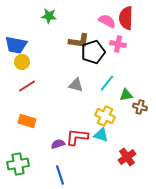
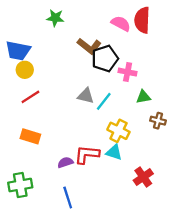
brown L-shape: (79, 41) -> (89, 46), turned 30
pink cross: (118, 44) -> (128, 72), moved
cyan line: (107, 83) -> (104, 101), moved
green triangle: (126, 95) -> (143, 97), moved

